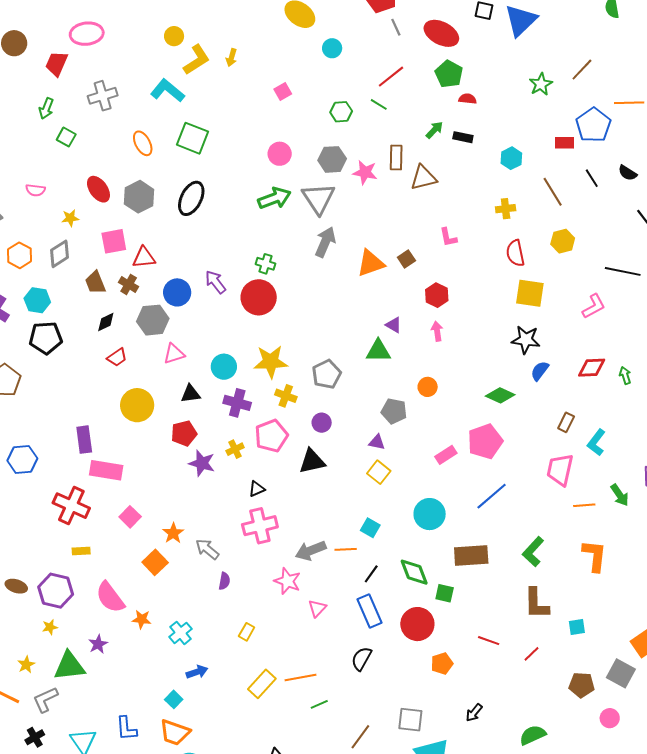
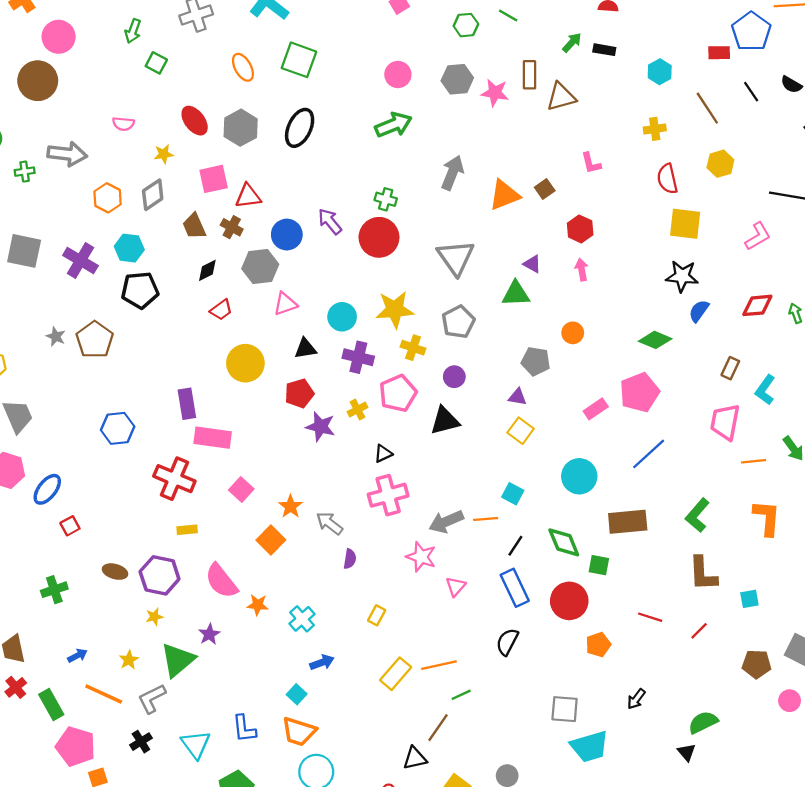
gray triangle: (318, 198) -> (456, 257), moved
green triangle: (69, 666) -> (178, 660), turned -32
brown line: (360, 737) -> (438, 728), moved

